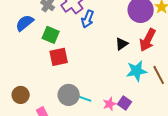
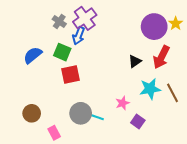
blue arrow: (88, 19) -> (79, 36), moved
blue semicircle: (25, 23) -> (33, 55), moved
pink star: (110, 104) -> (123, 103), moved

